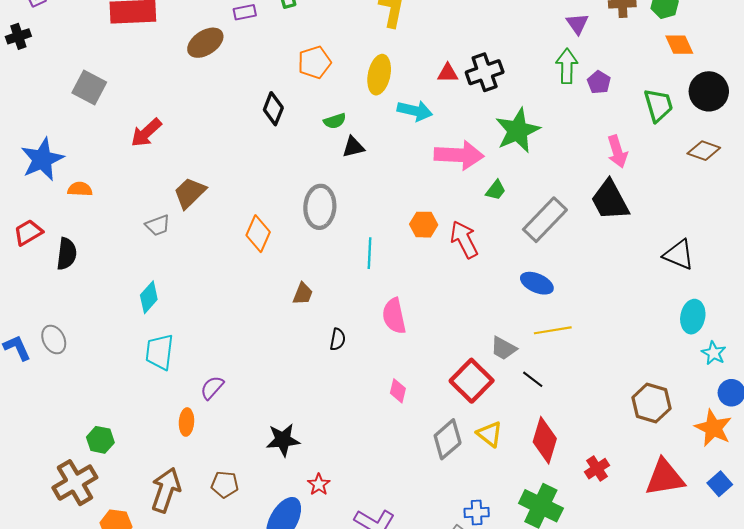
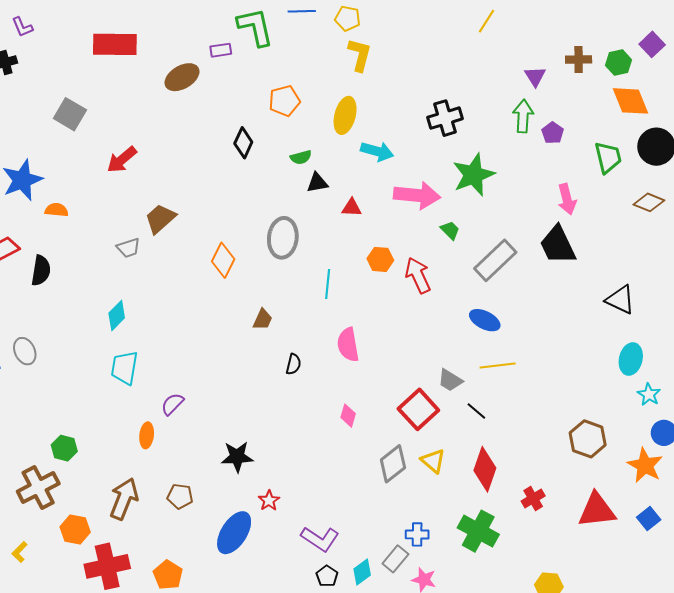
orange diamond: (679, 45) -> (631, 101), size x1.4
red triangle: (448, 73) -> (352, 208), moved
green trapezoid: (496, 190) -> (450, 230), turned -85

